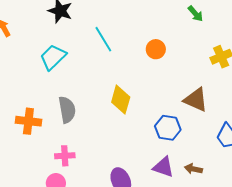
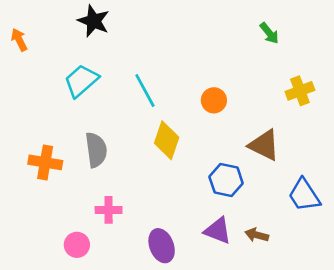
cyan line: (103, 39) -> (145, 91), moved
orange circle: (156, 49) -> (214, 100), moved
pink cross: (65, 156) -> (109, 210), moved

